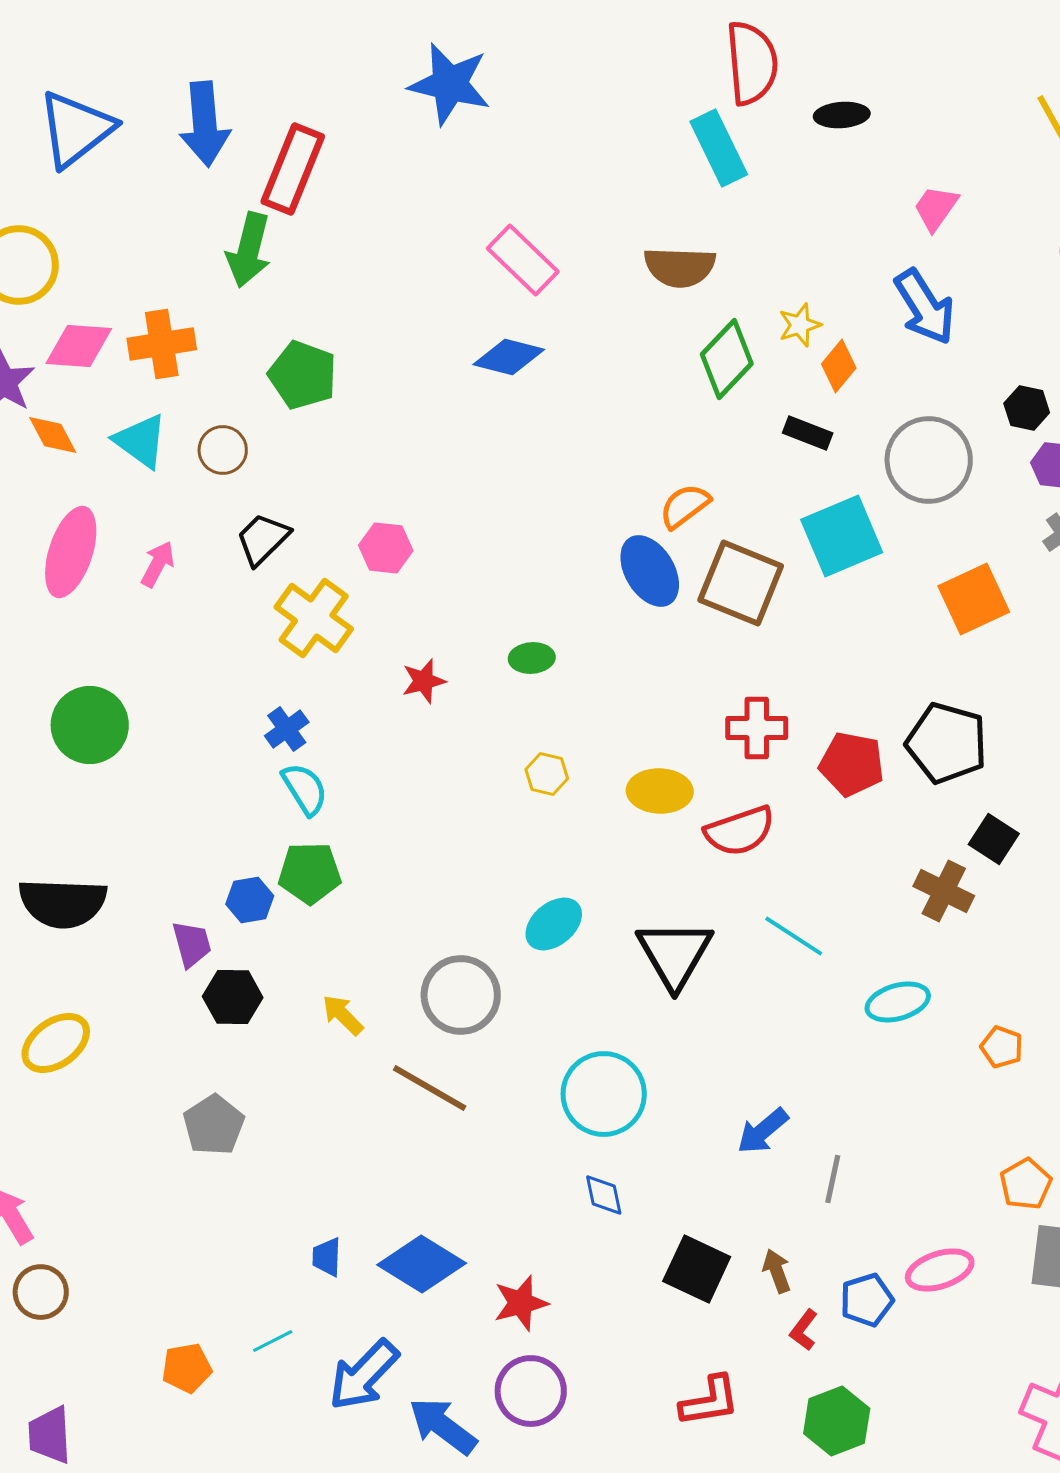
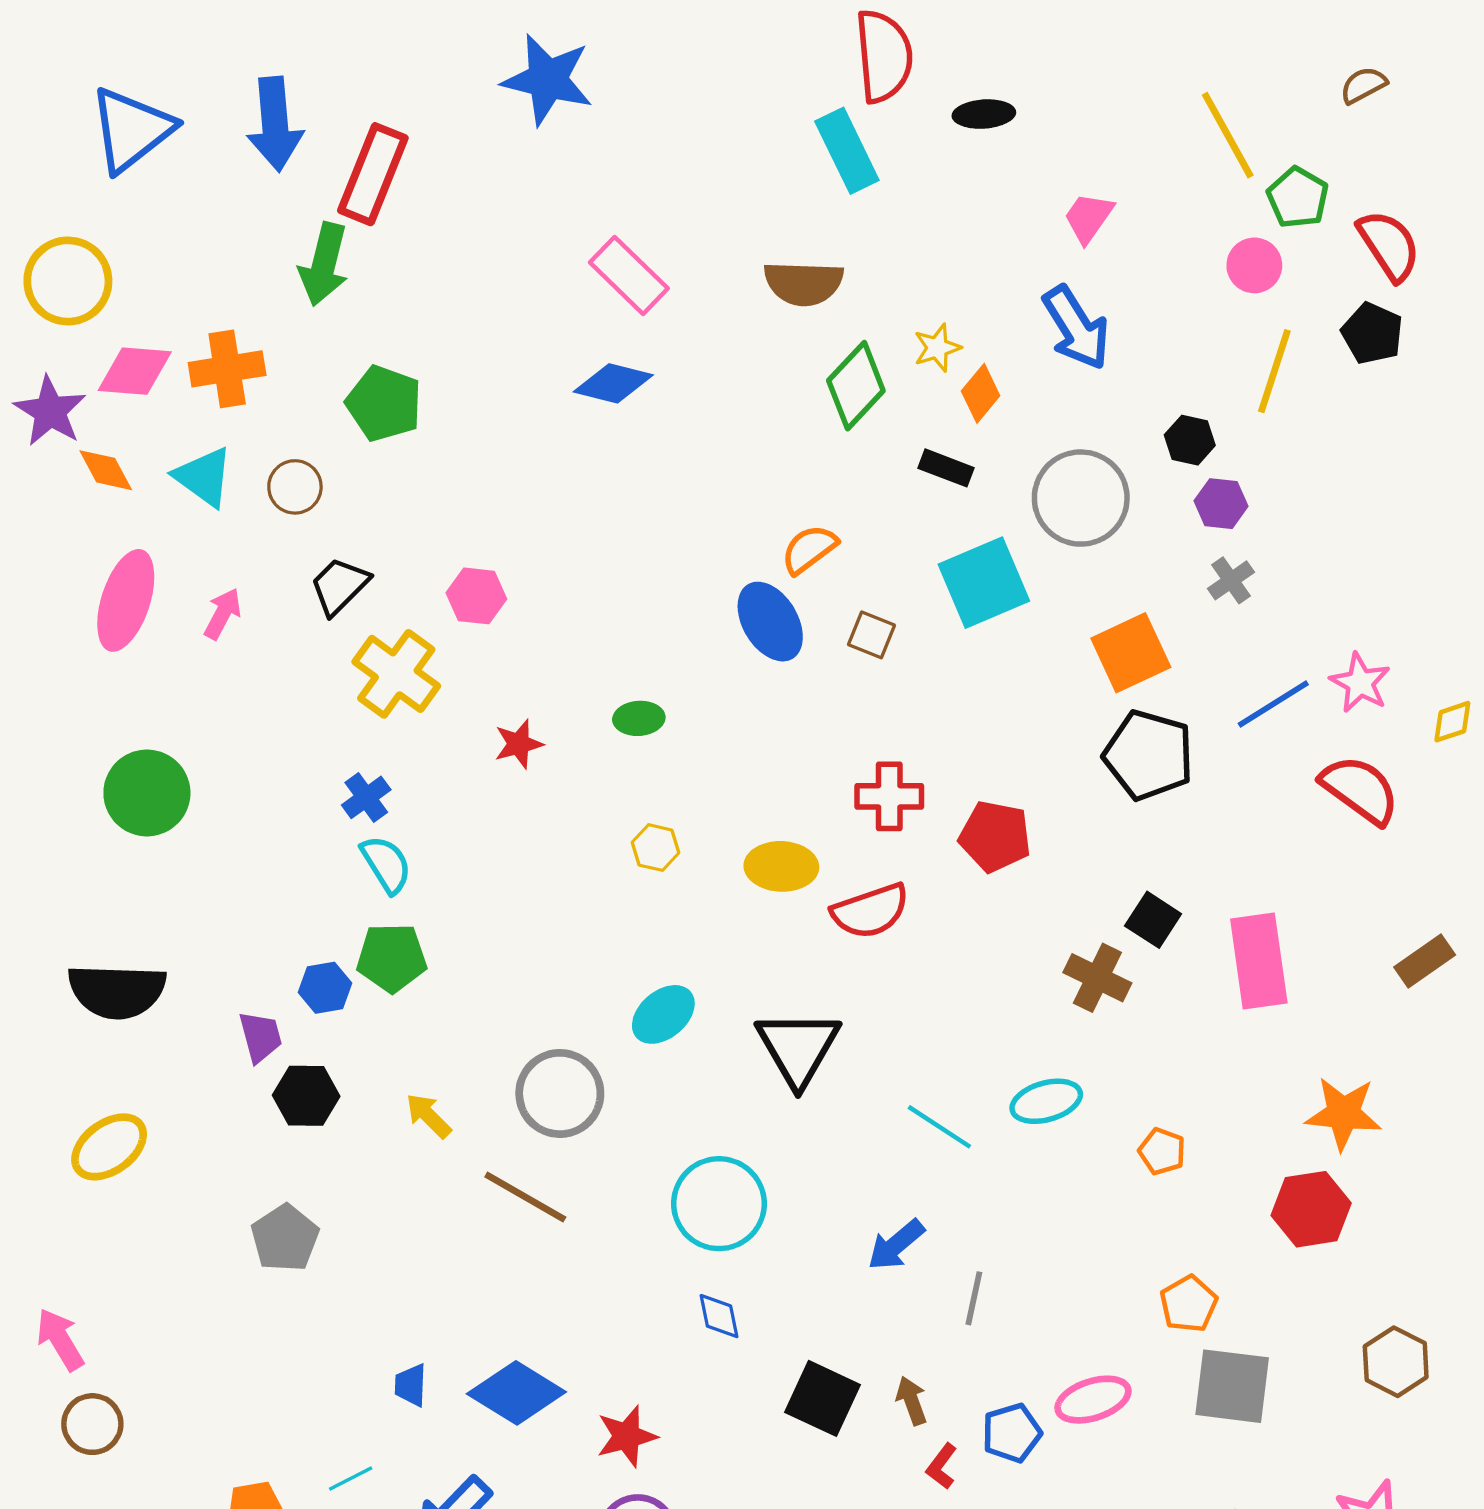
brown square: (741, 583) -> (871, 635), size x0.5
black pentagon: (947, 743) -> (1149, 755), moved
cyan line: (794, 936) -> (939, 1127), moved

